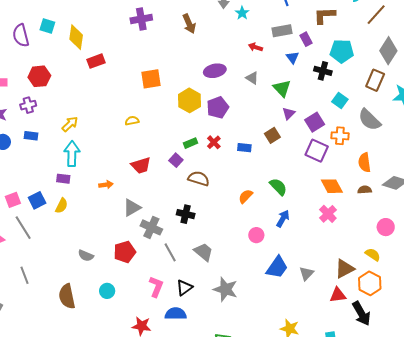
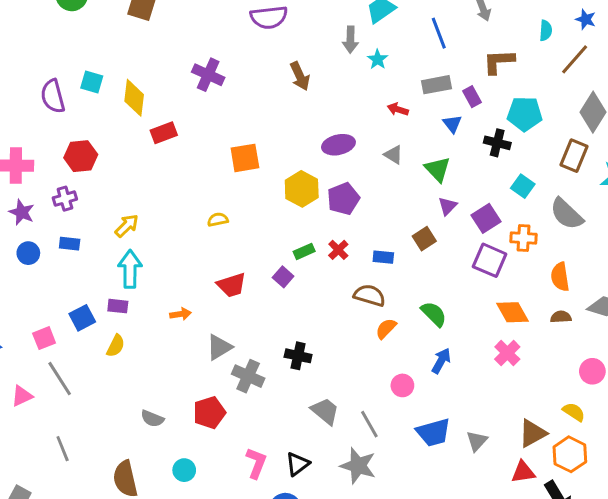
purple cross: (141, 19) -> (208, 75), moved, turned 35
brown semicircle: (199, 179) -> (370, 295), moved
blue square: (37, 200) -> (82, 318), moved
gray line: (170, 252) -> (369, 424), moved
blue trapezoid: (277, 267) -> (433, 432), turned 40

